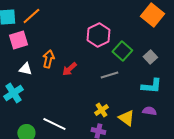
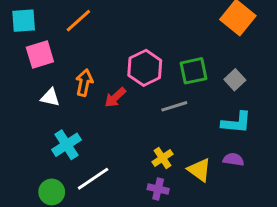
orange line: (31, 16) -> (78, 21), moved
pink hexagon: (98, 35) -> (145, 68), moved
green square: (122, 51) -> (194, 71), turned 36
cyan cross: (13, 93) -> (66, 145), moved
white line: (54, 124) -> (93, 179), turned -60

